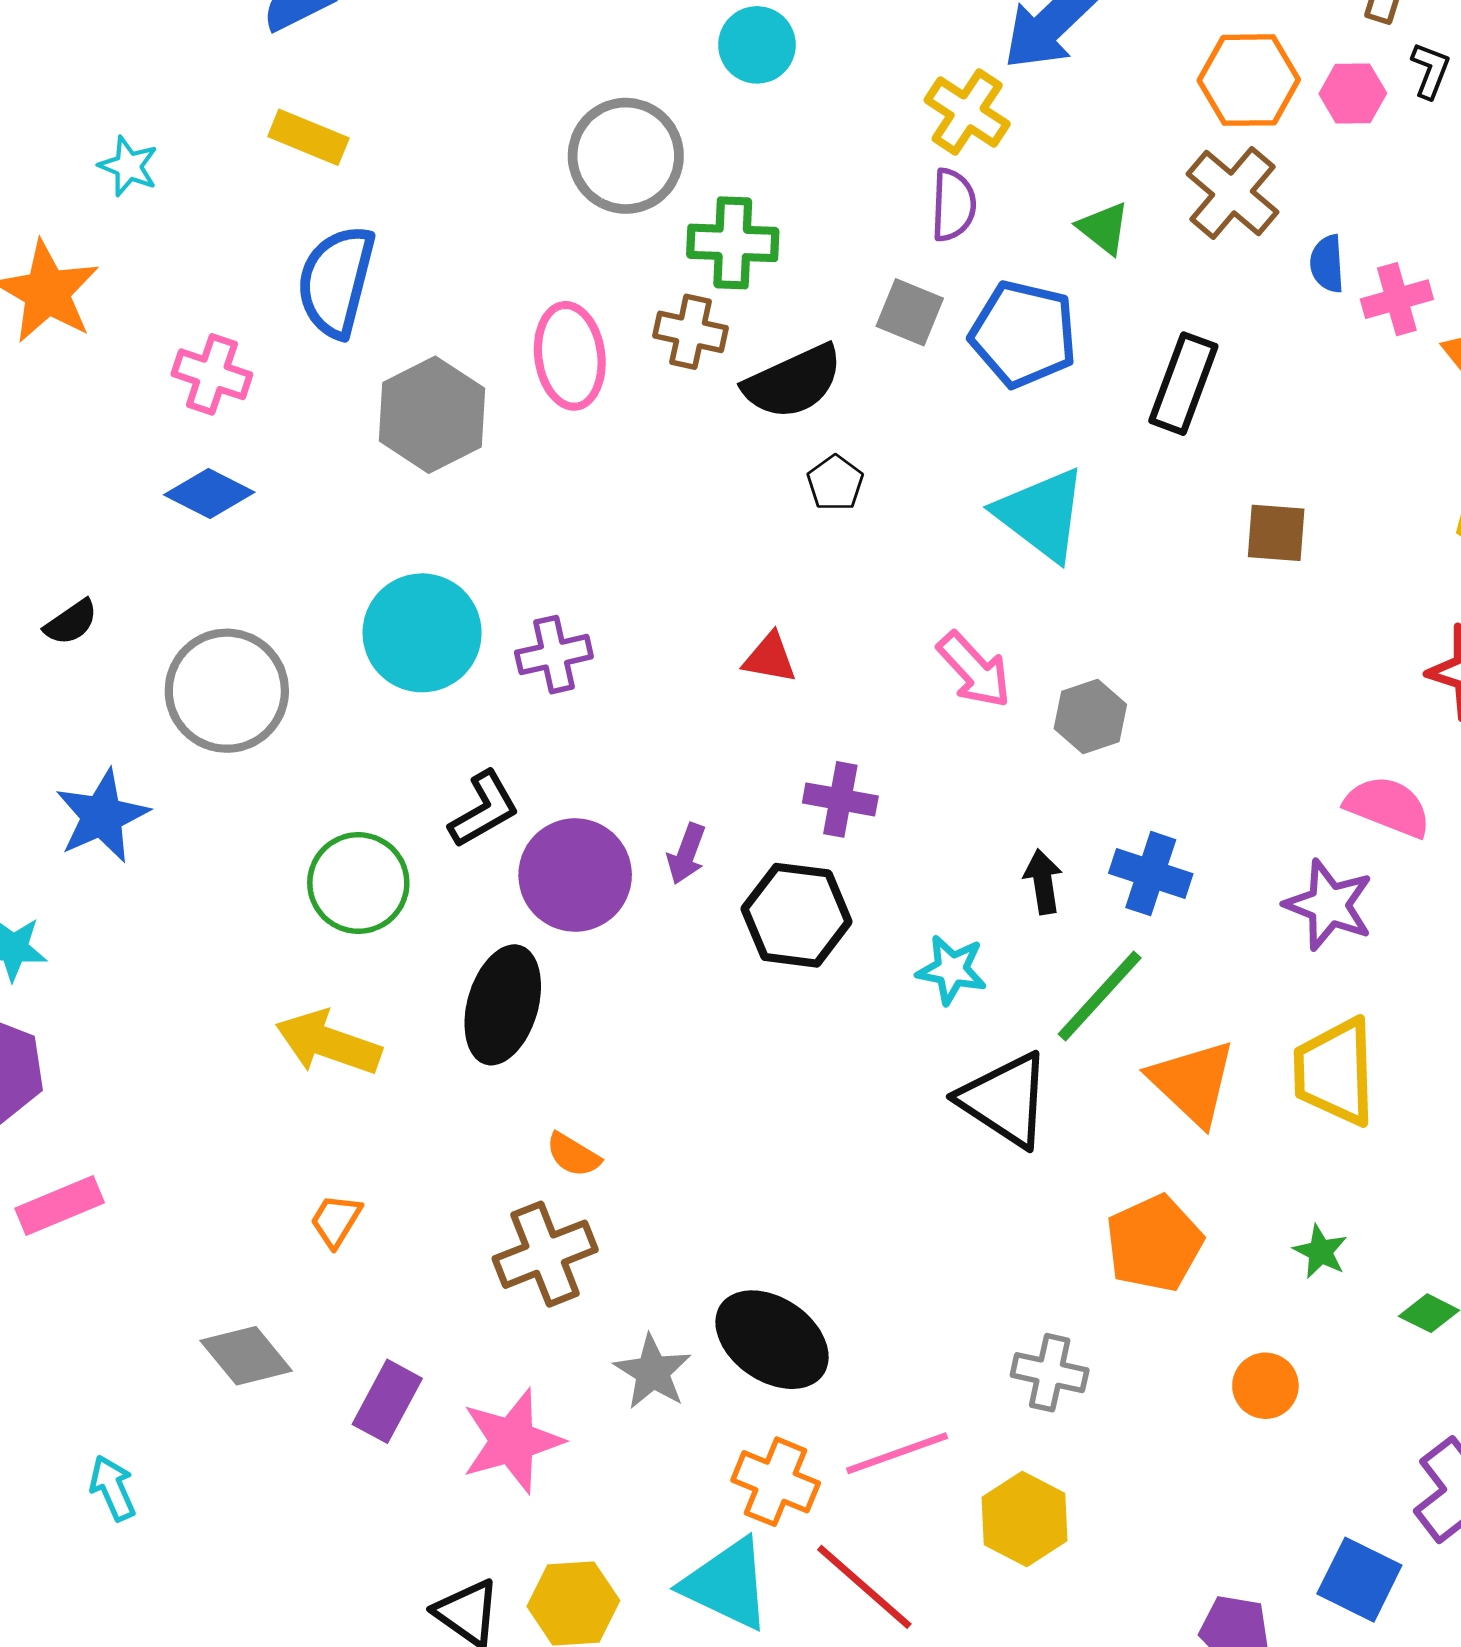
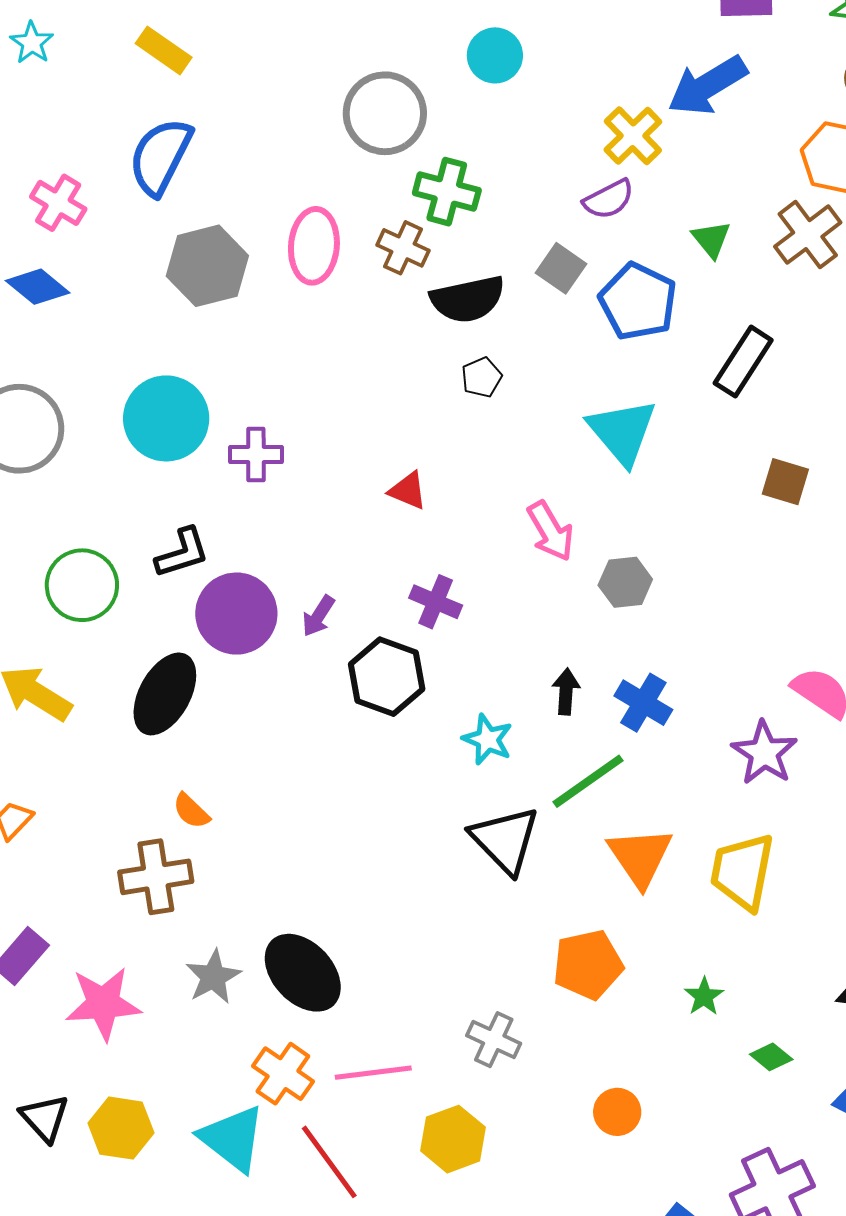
purple semicircle: (953, 205) -> (609, 199), turned 48
orange circle: (1265, 1386) -> (617, 1112), moved

